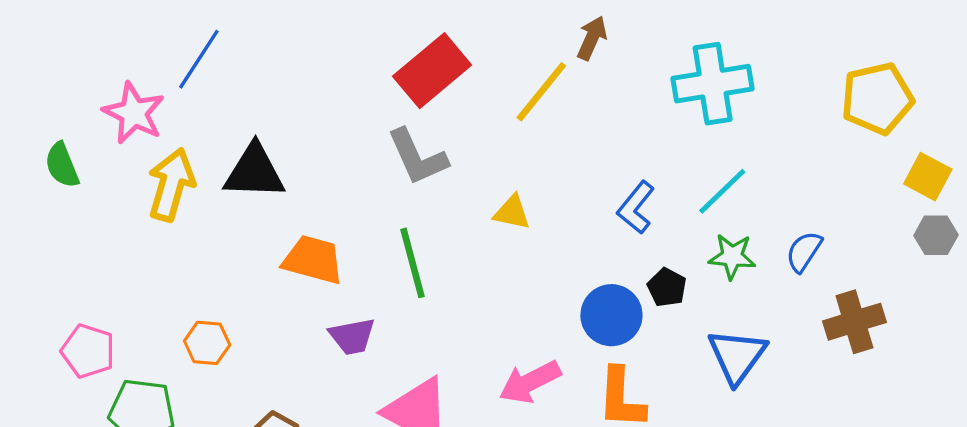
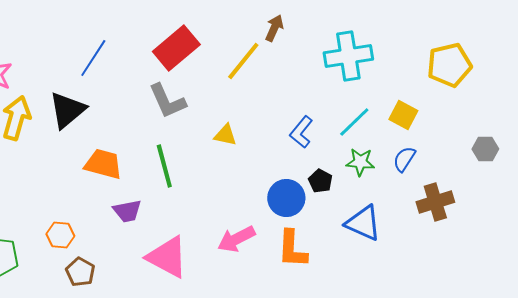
blue line: (199, 59) -> (93, 58), moved
black triangle: (254, 172) -> (67, 110), turned -42
yellow square: (928, 177) -> (403, 115), moved
orange hexagon: (207, 343) -> (60, 235), moved
blue triangle: (737, 356) -> (363, 223), turned -42

